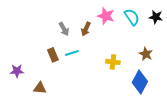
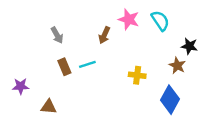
black star: (156, 17) -> (189, 46), moved
gray arrow: (64, 29) -> (57, 35), moved

